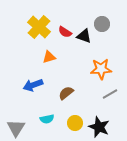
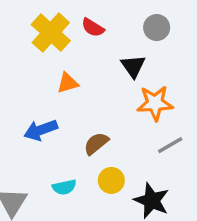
red semicircle: (65, 32) -> (93, 28), moved
black triangle: (84, 36) -> (133, 66), moved, turned 35
yellow circle: (75, 123) -> (111, 180), moved

